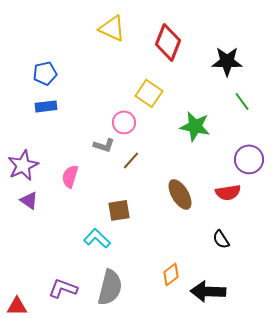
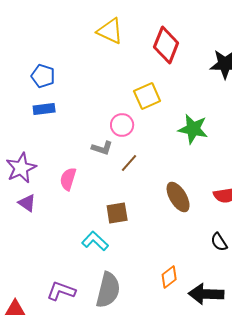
blue pentagon: (45, 73) -> (43, 76), turned 30
yellow square: (149, 93) -> (147, 96), turned 32

